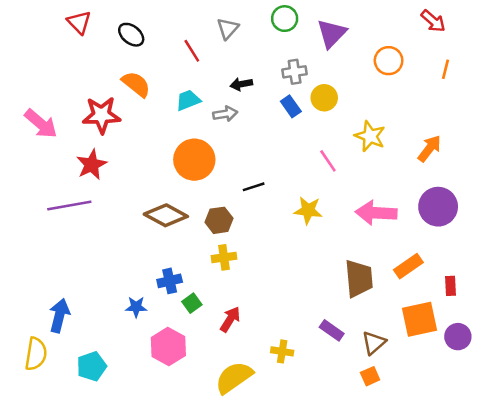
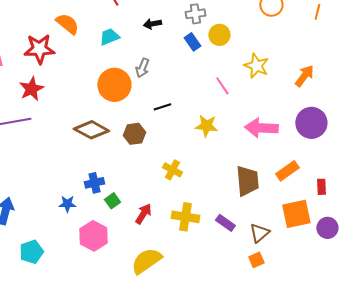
gray arrow: (225, 114) -> (142, 68), moved, turned 120
yellow cross: (224, 257) -> (172, 170), moved, turned 36
yellow cross: (282, 351) -> (185, 217), moved, size x1.5

